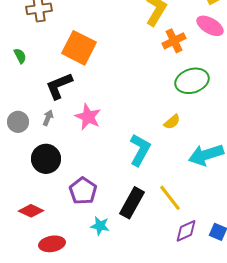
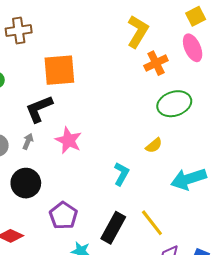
pink ellipse: (210, 26) -> (193, 48), turned 36
orange square: (79, 48) -> (59, 70), turned -32
cyan L-shape: (140, 150) -> (121, 174), size x0.7

